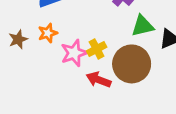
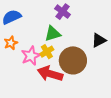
green triangle: (143, 26) -> (53, 34), moved
red arrow: (99, 80) -> (50, 74), size x1.4

